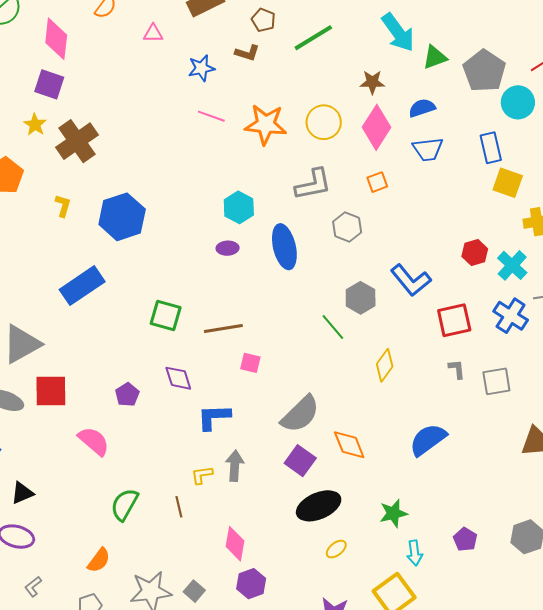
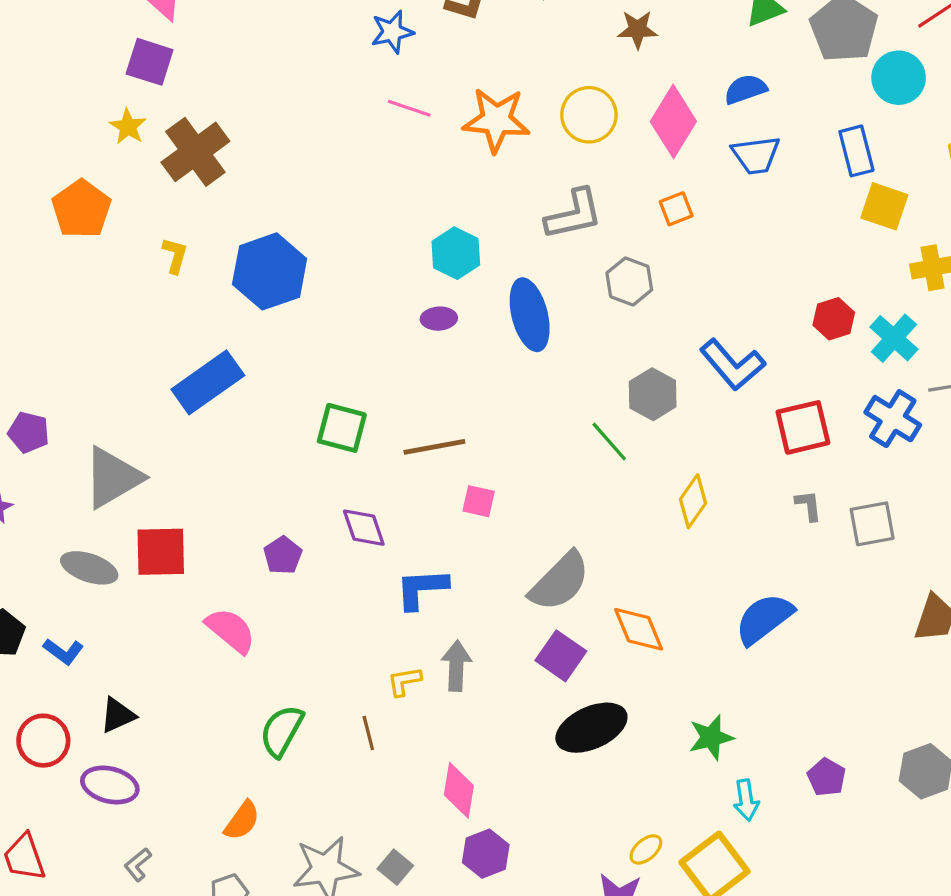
brown star: (372, 82) -> (638, 29), moved
yellow ellipse: (336, 549) -> (646, 849), moved

